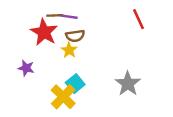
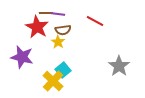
red line: (139, 19) -> (95, 21), moved, turned -36
purple star: (26, 68) -> (22, 57), size x1.6
gray star: (128, 84) -> (119, 66), moved

